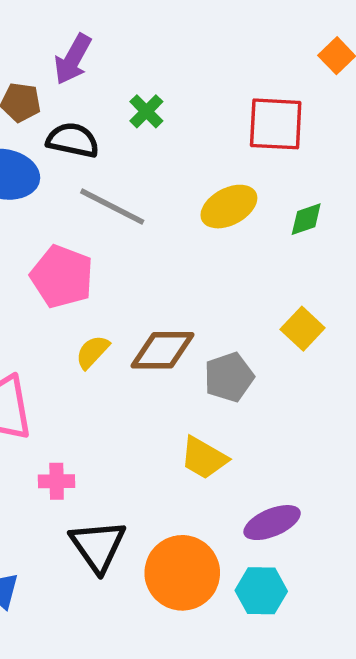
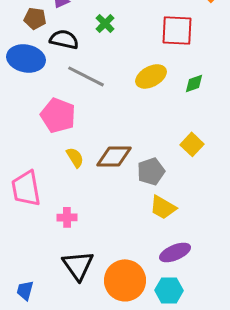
yellow semicircle: (92, 352) -> (75, 157), turned 105
yellow trapezoid: (204, 458) -> (163, 207), moved
pink cross: (57, 481) -> (67, 217), moved

